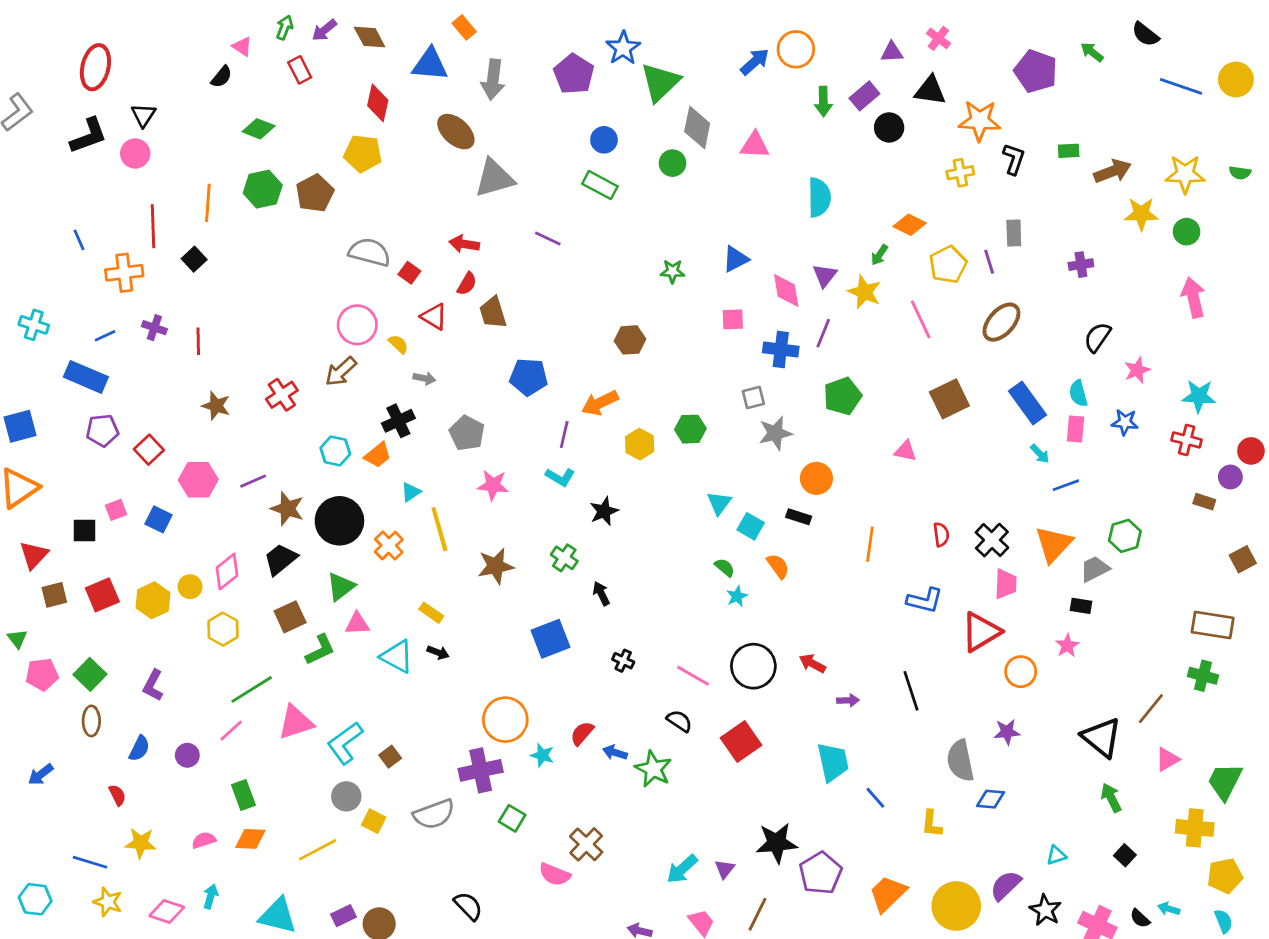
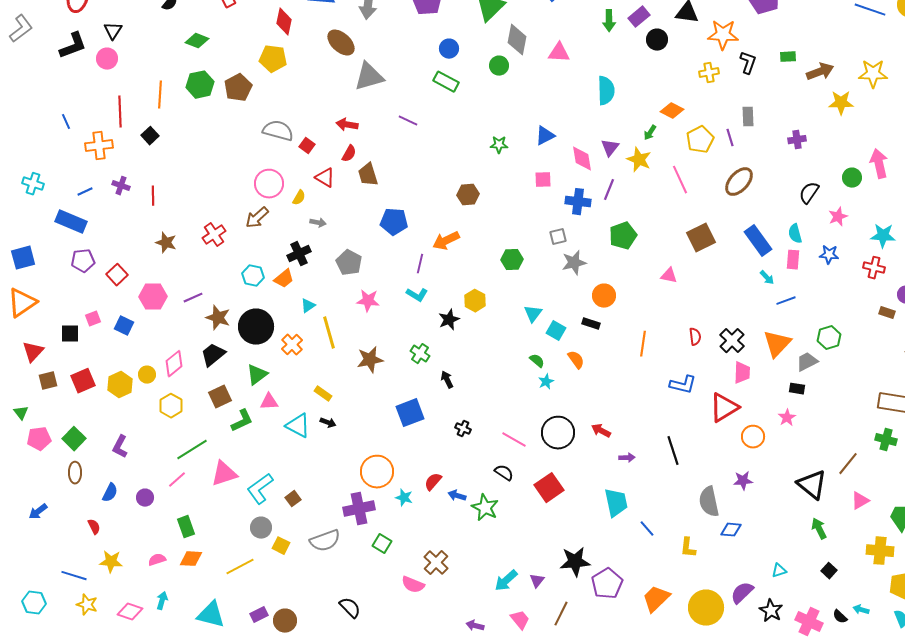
green circle: (1187, 232) -> (852, 178), moved
yellow semicircle: (398, 344) -> (299, 198), turned 77
yellow hexagon: (640, 444) -> (475, 301), moved

